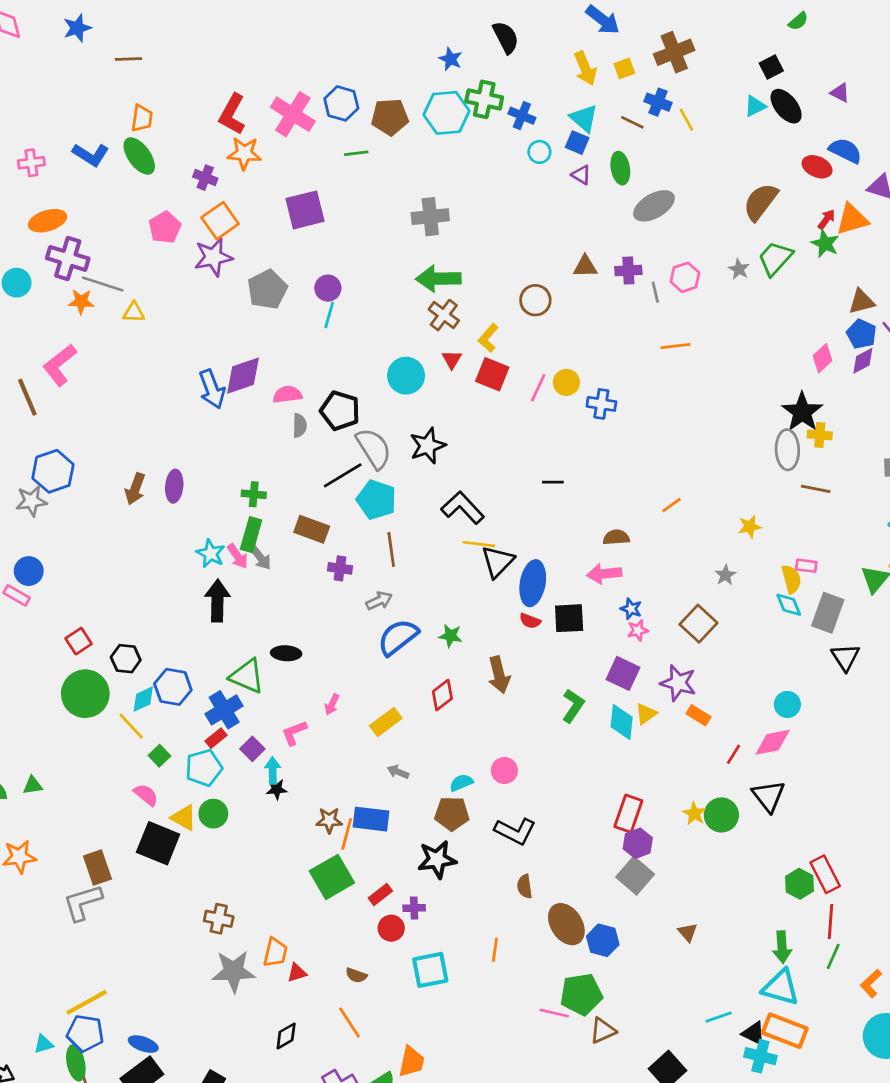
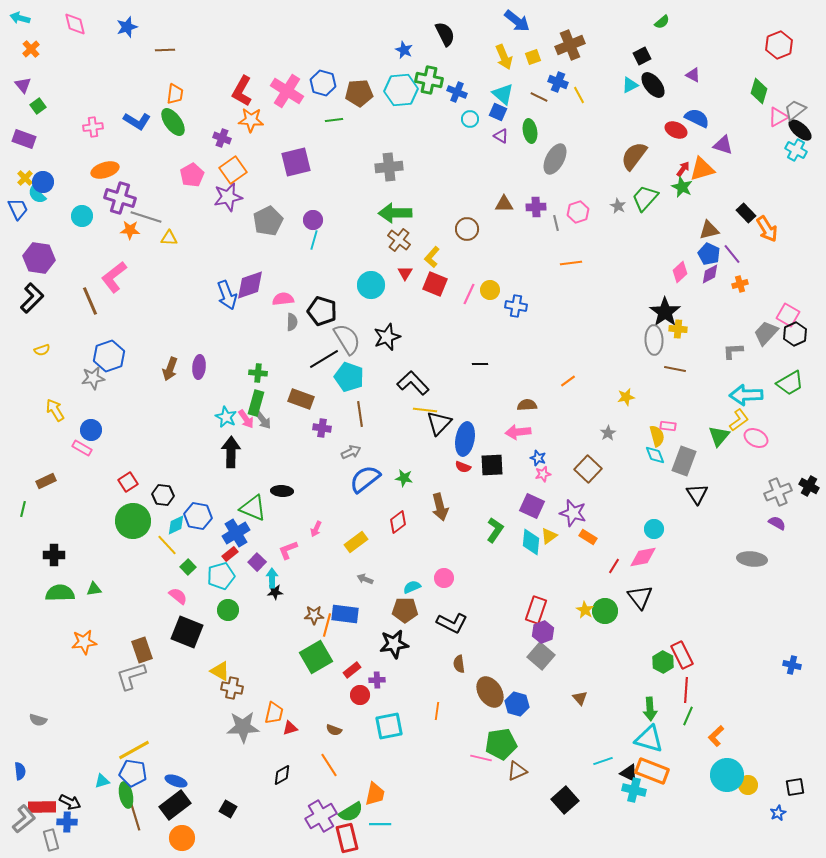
gray ellipse: (654, 206) -> (555, 159), turned -32
yellow triangle: (184, 818) -> (220, 671), moved

